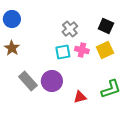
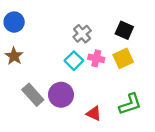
cyan square: (63, 52) -> (74, 61), turned -35
red triangle: (80, 97) -> (94, 113), turned 40

